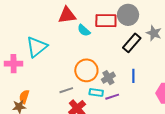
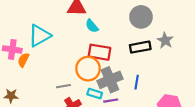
red rectangle: (106, 21) -> (99, 52), moved
black rectangle: (132, 43) -> (140, 47), turned 30
gray cross: (108, 78) -> (110, 80), size x1.6
orange semicircle: (24, 97) -> (23, 60), moved

